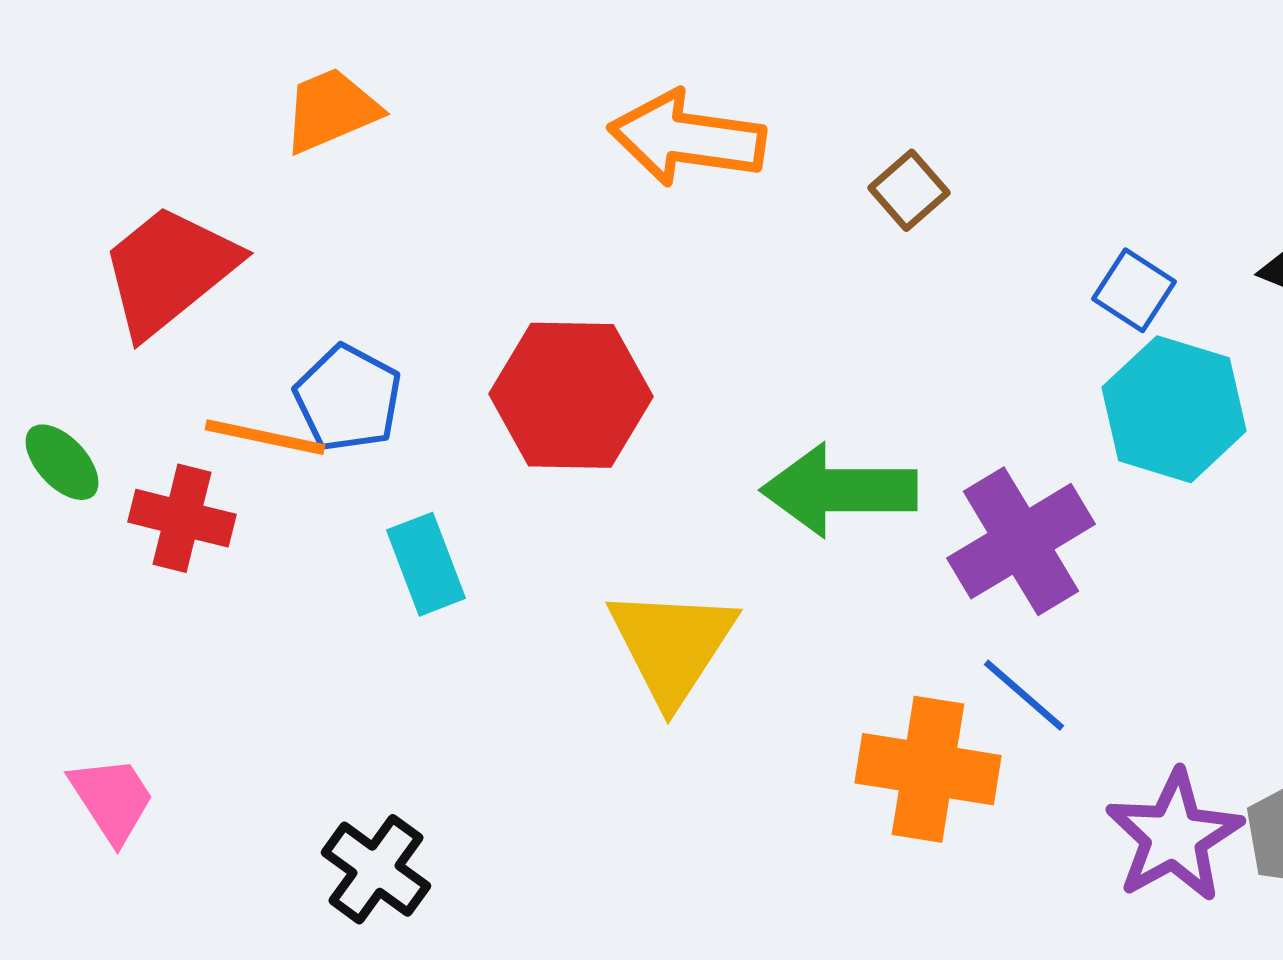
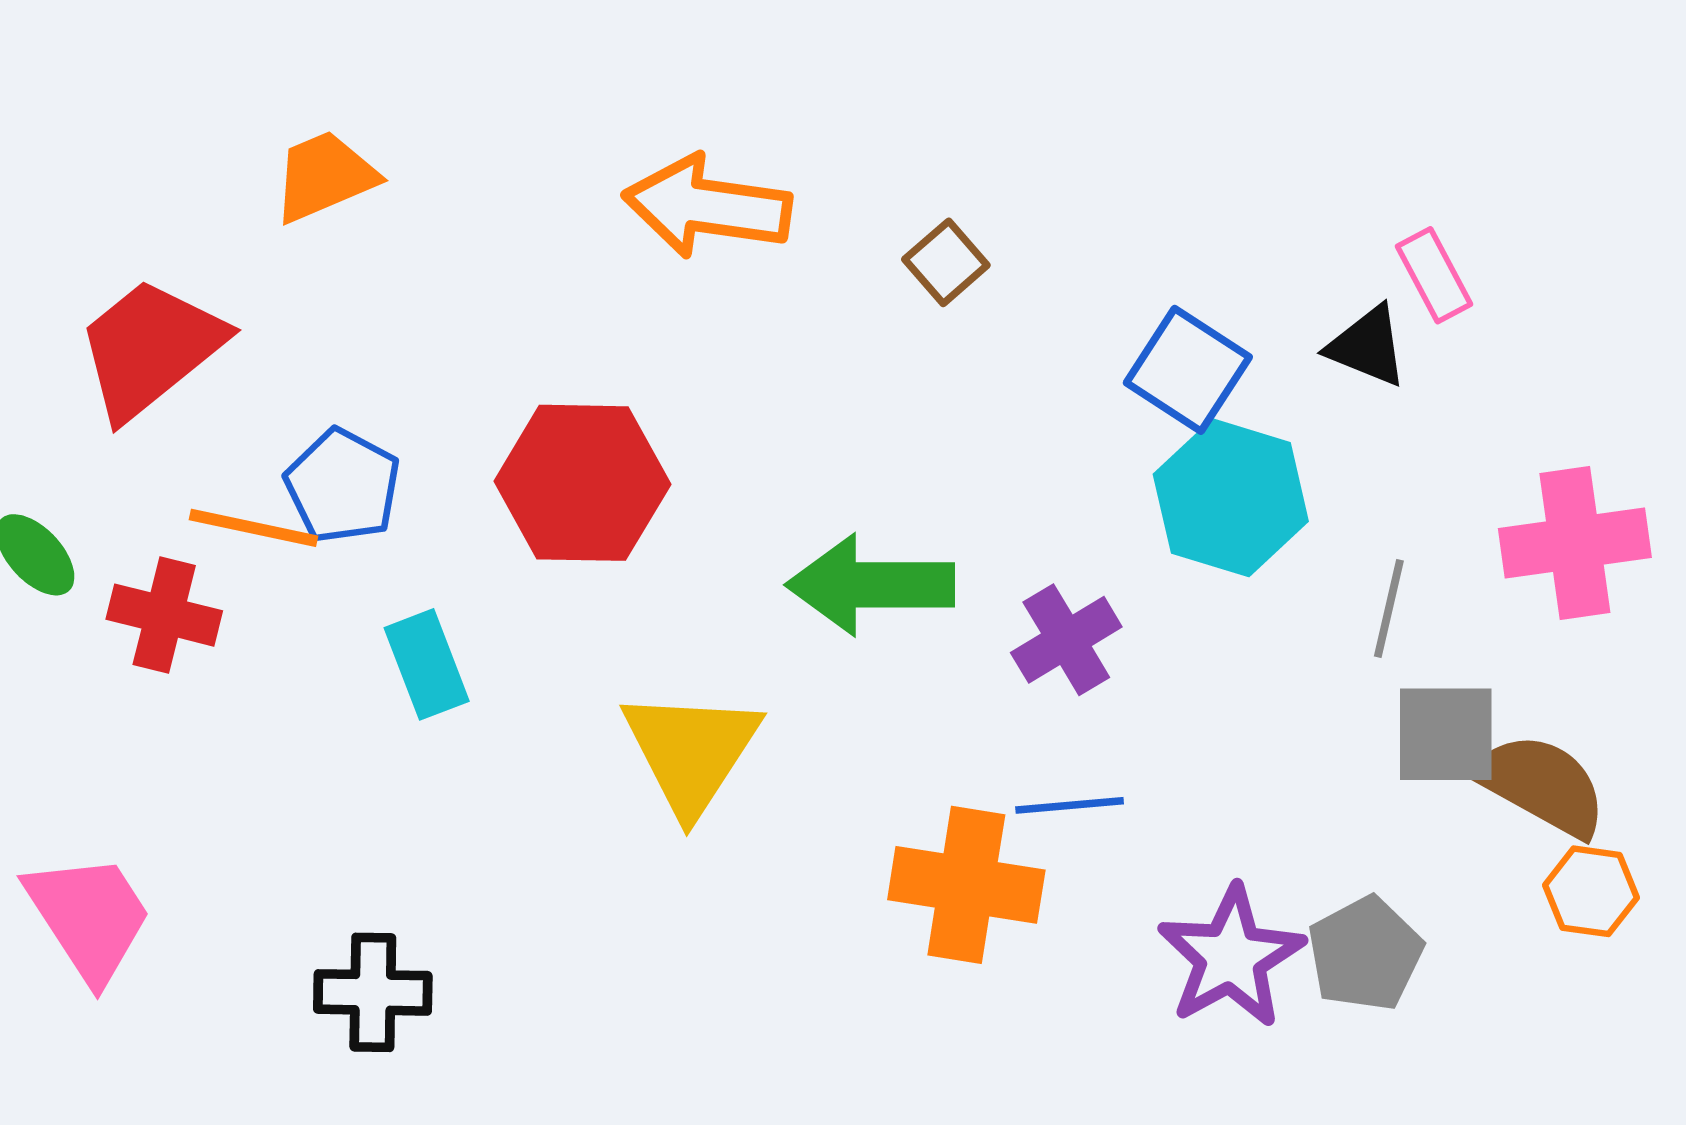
blue square: (1134, 290) -> (1188, 370), size x1.4
purple cross: (1021, 541) -> (1066, 640), size x0.7
blue line: (1024, 695) -> (1070, 805), turned -46
pink trapezoid: (112, 799) -> (89, 917), size x1.4
black cross: (376, 869) -> (373, 992), turned -35

